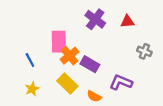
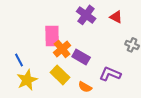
red triangle: (127, 21) -> (116, 17), turned 32
blue line: (30, 60) -> (19, 60), moved
yellow star: (32, 89) -> (27, 80), size x1.5

